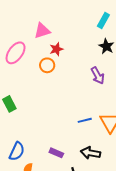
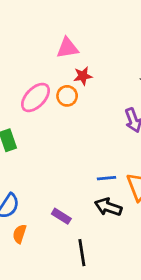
pink ellipse: (16, 53) -> (36, 97), moved
black arrow: (91, 153) -> (108, 207), moved

